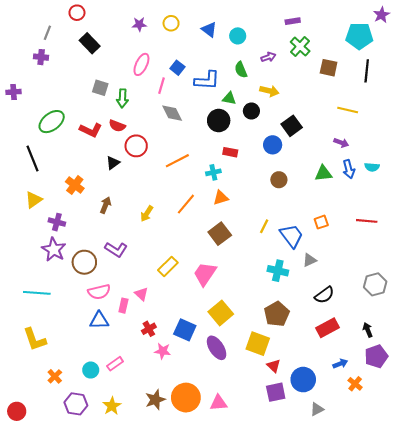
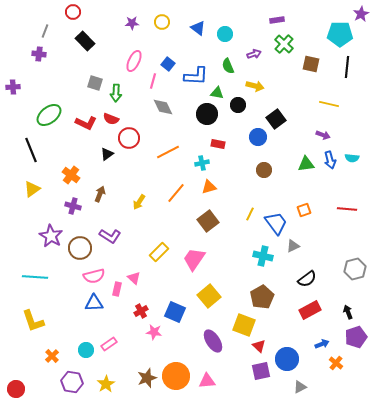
purple cross: (57, 222) -> (73, 206), moved
purple ellipse: (217, 348) -> (213, 341), moved

